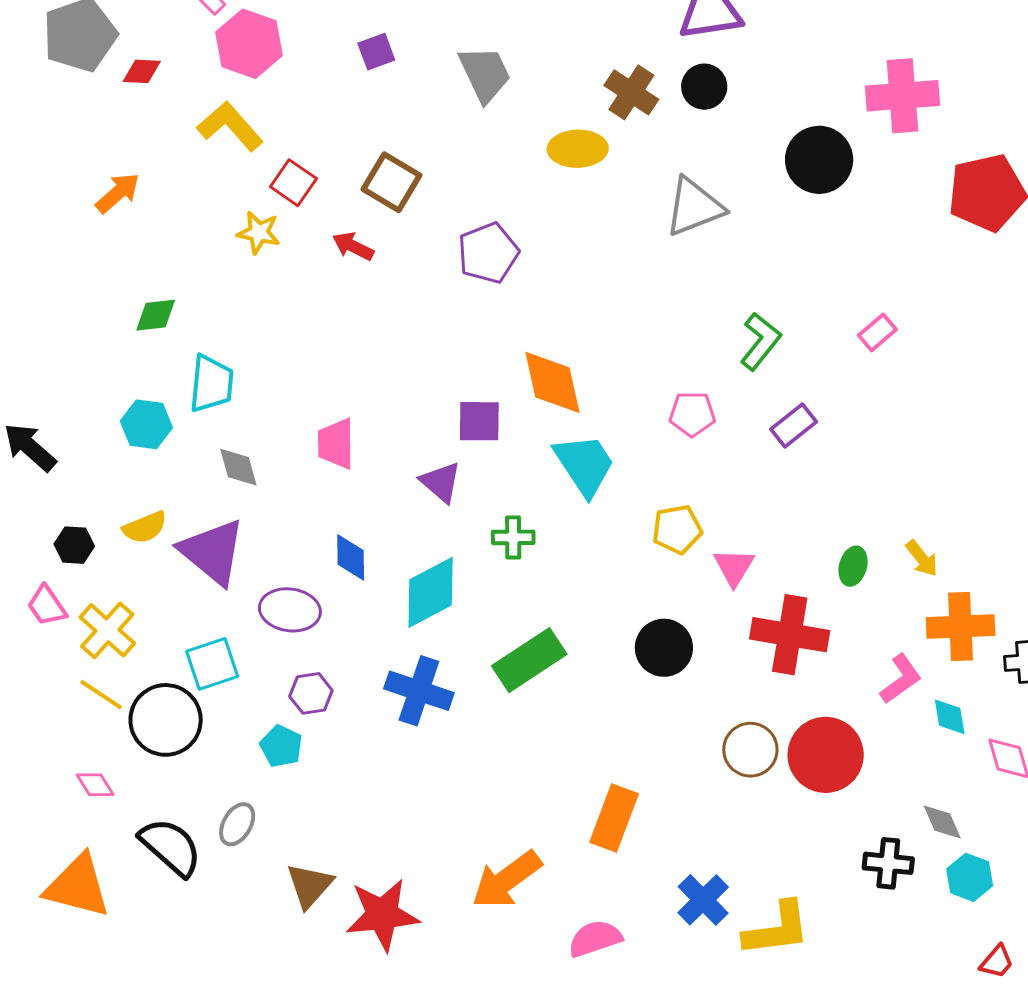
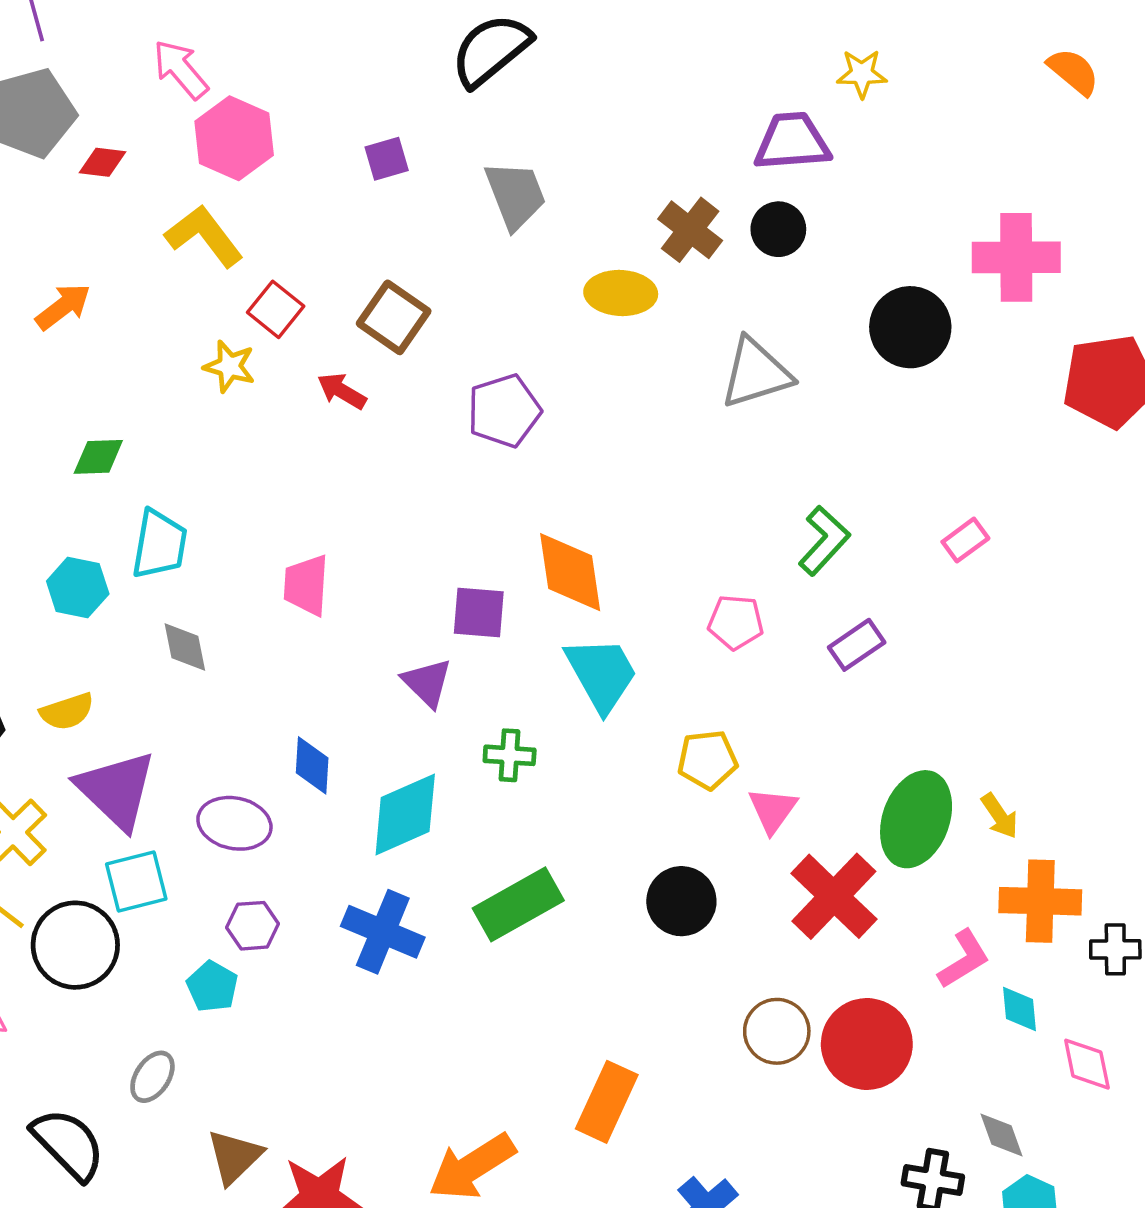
pink trapezoid: (336, 444) -> (306, 585), moved
purple triangle: (212, 552) -> (116, 790), moved
green ellipse: (853, 566) -> (916, 819), size x2.0
red cross: (790, 635) -> (834, 896), turned 30
black semicircle: (171, 847) -> (68, 1144), moved

